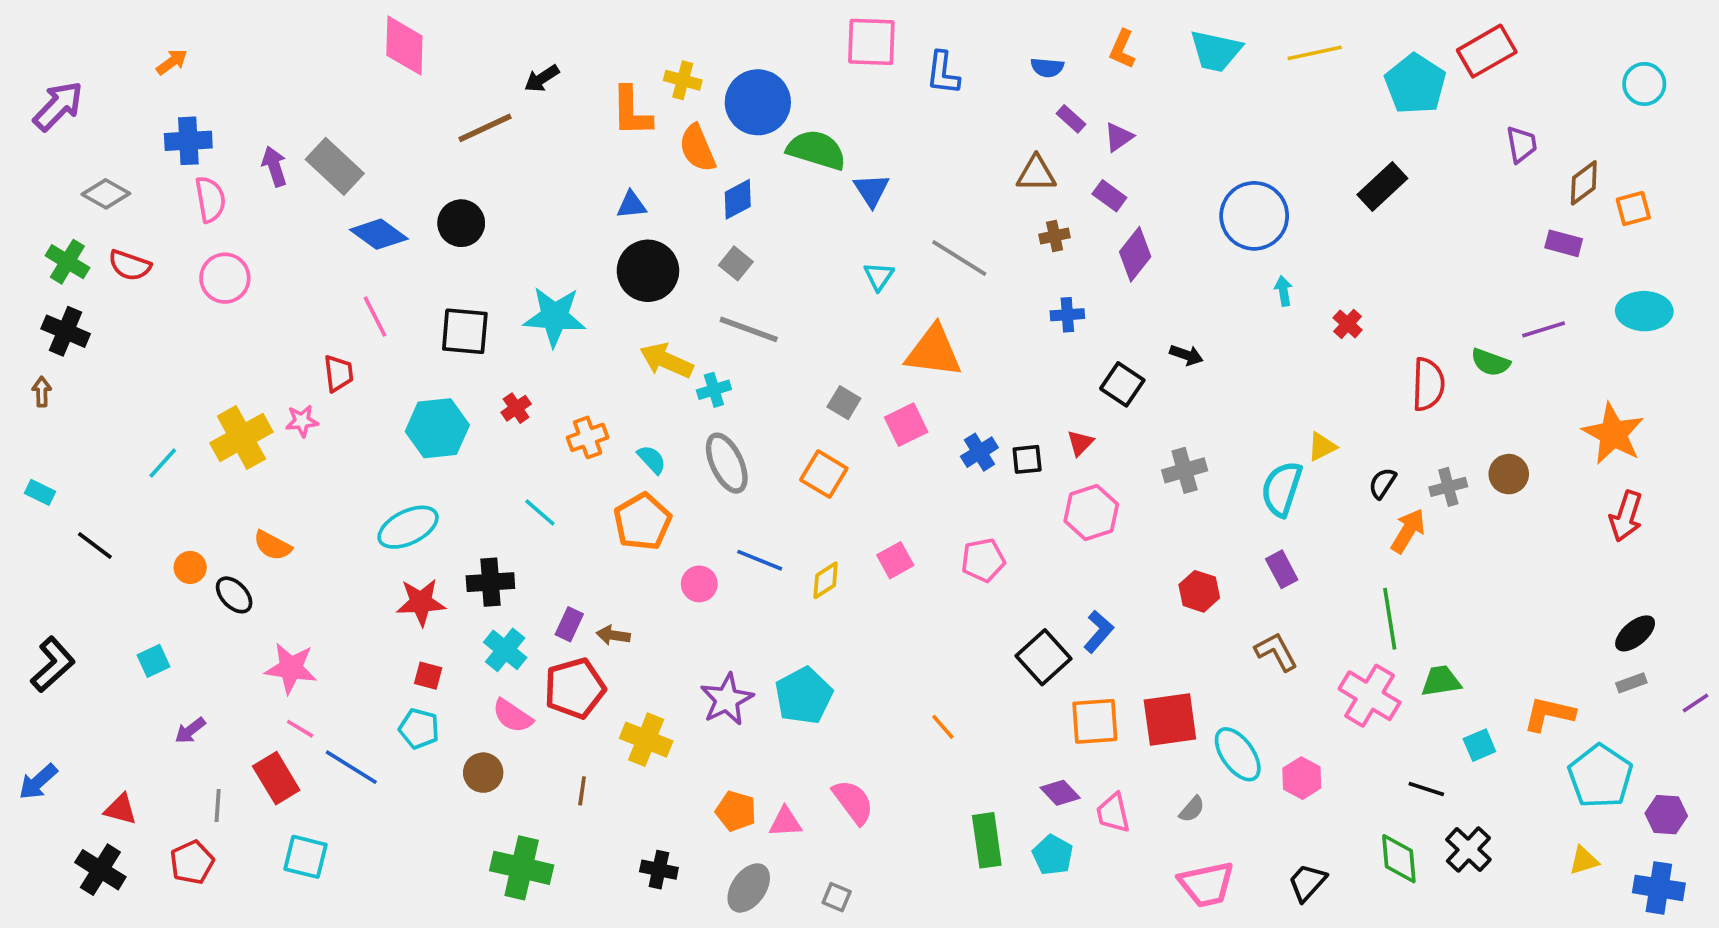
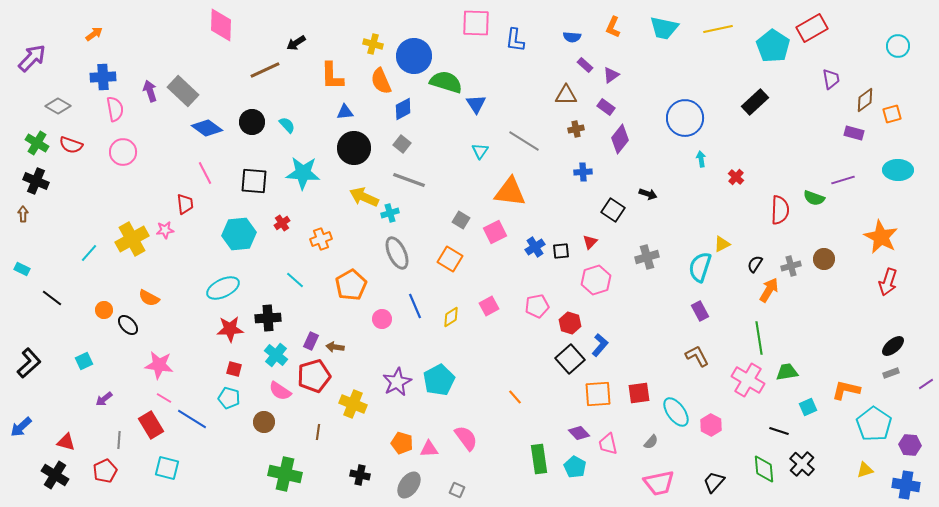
orange L-shape: (631, 111) -> (332, 76), moved
cyan semicircle: (652, 459) -> (287, 125), moved
blue line: (760, 560) -> (415, 306), turned 45
red hexagon: (1199, 591) -> (570, 323), moved
red square: (1170, 719) -> (639, 393), size x0.7

